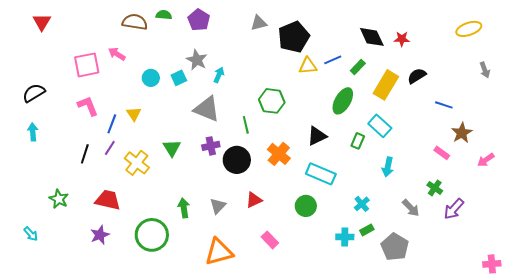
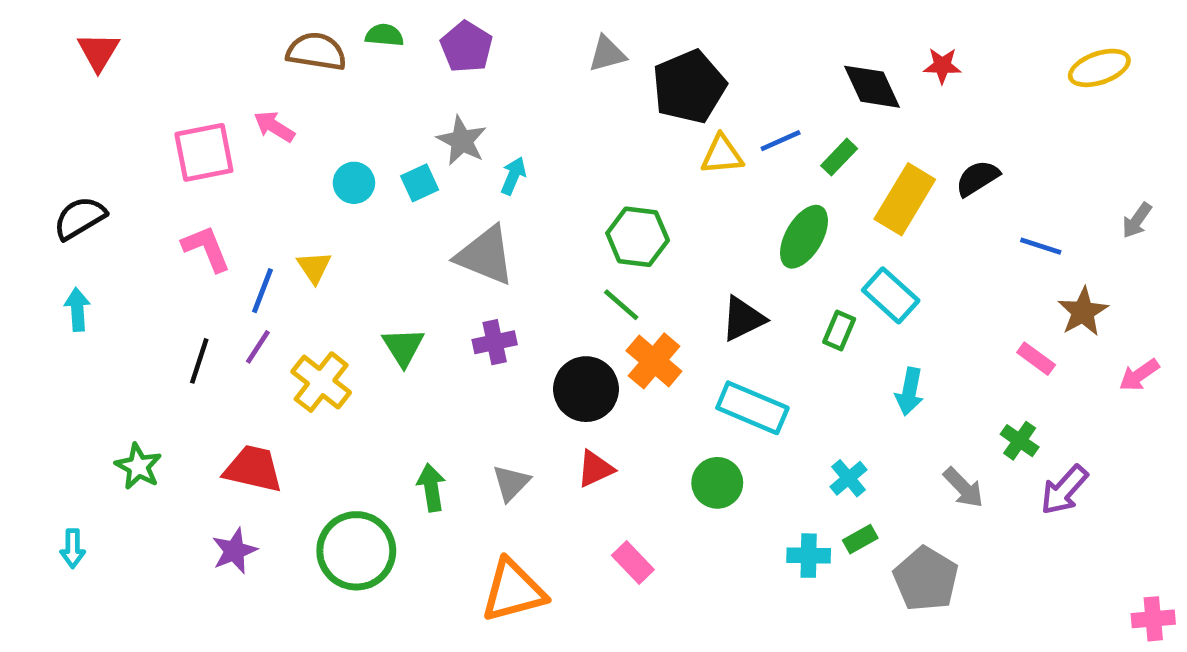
red star: (402, 39) -> (942, 66), moved
gray arrow: (485, 70) -> (1137, 220), moved, turned 56
green line: (246, 125) -> (621, 305), moved, turned -36
black circle: (237, 160) -> (586, 389), moved
cyan arrow: (31, 234) -> (73, 548), turned 42

